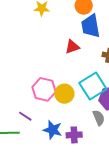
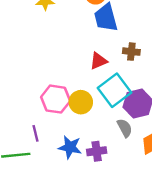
red triangle: (72, 47) -> (98, 61), moved
purple line: (25, 116) -> (36, 133), turned 48

